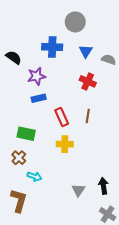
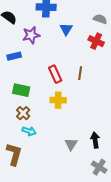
blue triangle: (86, 51) -> (66, 29), moved
red cross: (88, 81) -> (96, 41), moved
blue rectangle: (39, 98) -> (14, 56), moved
brown cross: (19, 158) -> (23, 113), moved

